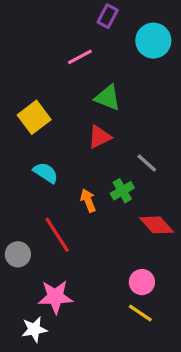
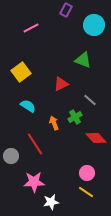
pink line: (80, 57) -> (31, 28), moved
green triangle: (108, 98) -> (83, 60), moved
white star: (34, 329) -> (51, 202), moved

